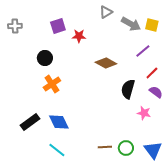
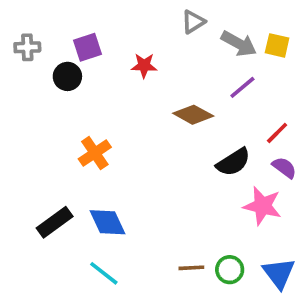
purple square: (58, 26) -> (87, 47), moved
purple line: (143, 51) -> (242, 87), moved
black circle: (45, 58) -> (67, 76), moved
black semicircle: (128, 89) -> (233, 162), turned -138
pink star: (144, 113) -> (262, 206), size x1.5

